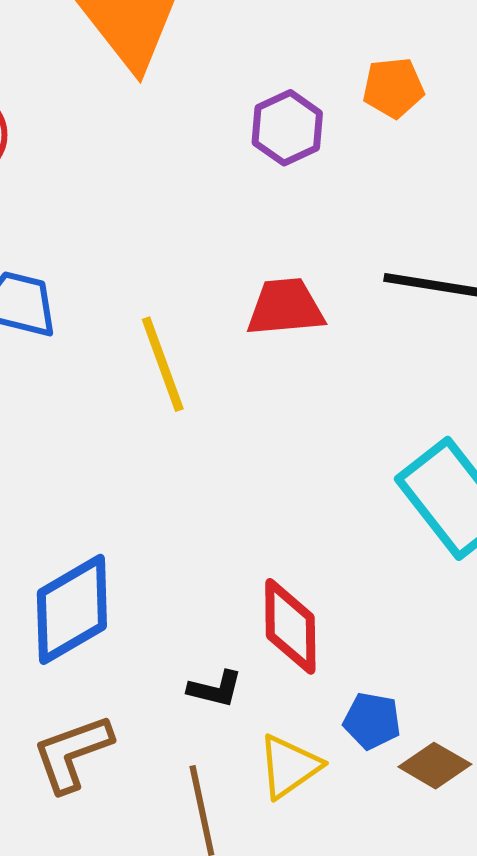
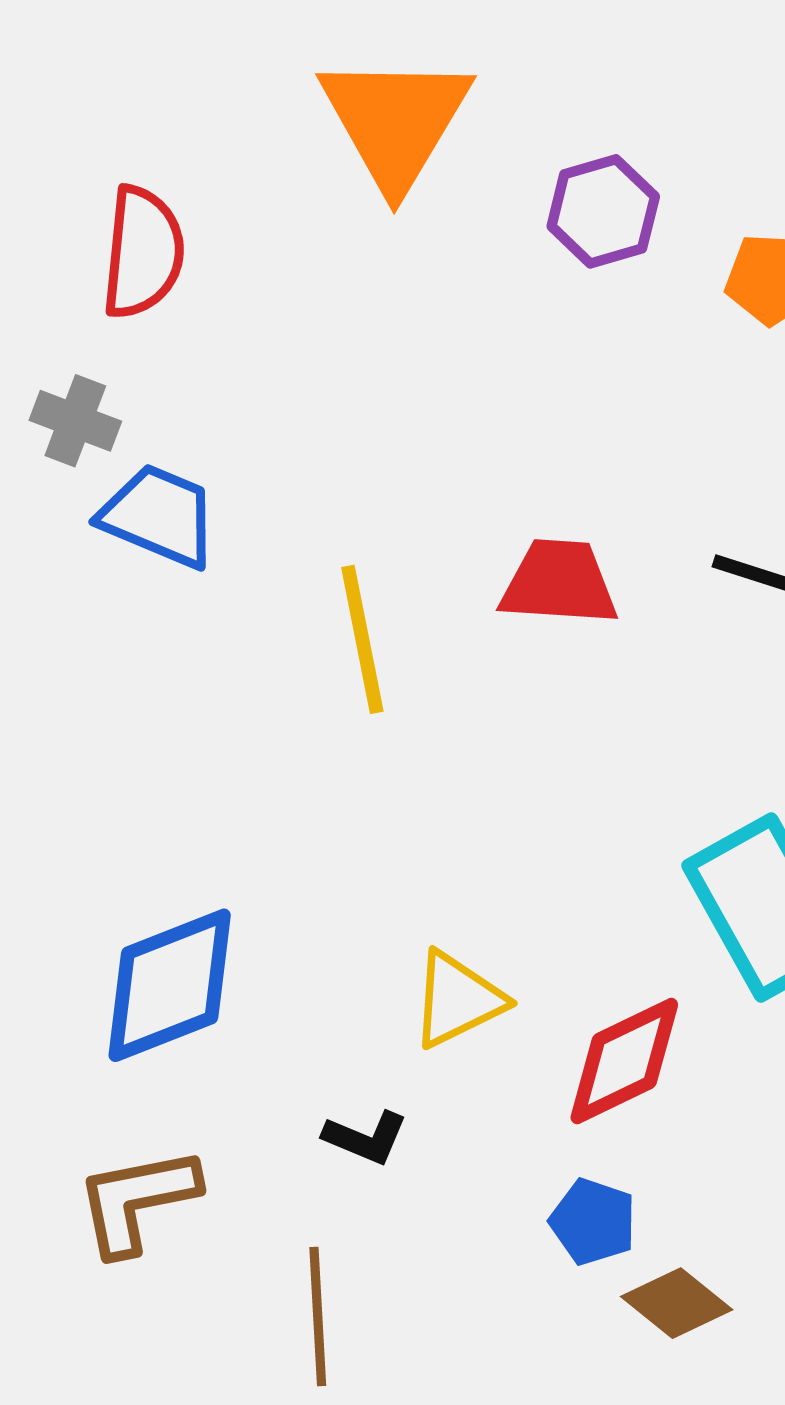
purple hexagon: (287, 128) -> (603, 211), moved
red diamond: (290, 626) -> (624, 1061), moved, turned 56
yellow triangle: (289, 766) -> (457, 999), moved

